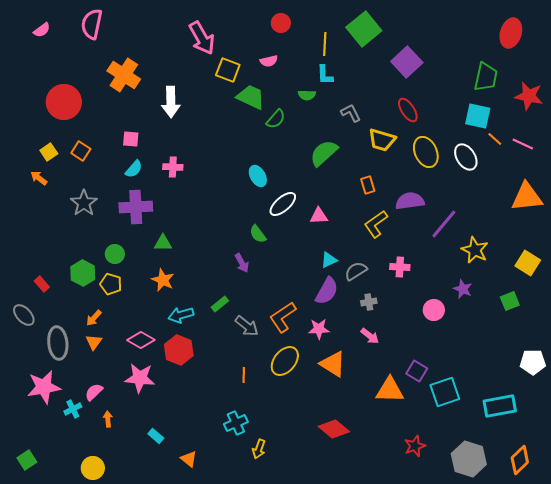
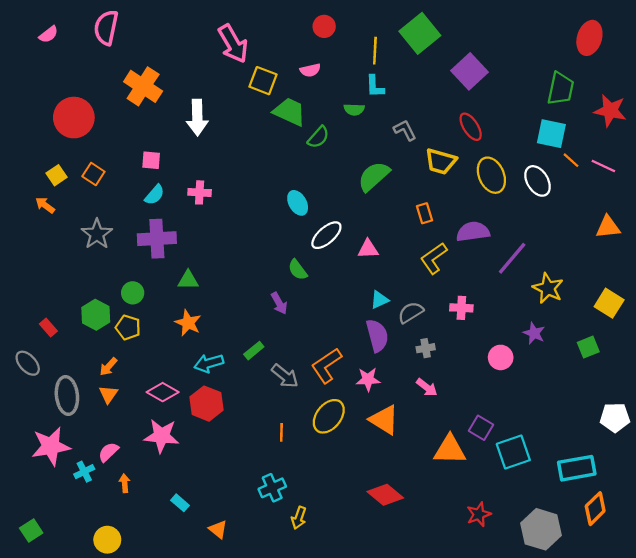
orange triangle: (527, 197) -> (608, 227), size x0.7
purple semicircle: (327, 291) -> (377, 336), turned -44
orange diamond: (520, 460) -> (595, 509), moved

